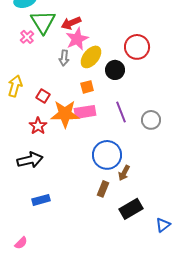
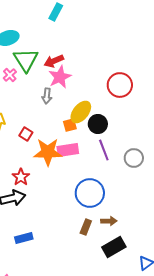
yellow ellipse: (91, 57) -> (81, 112), moved
black circle: (115, 70) -> (98, 124), moved
red star: (38, 126) -> (21, 177), moved
brown arrow: (124, 173) -> (109, 221), moved, turned -119

